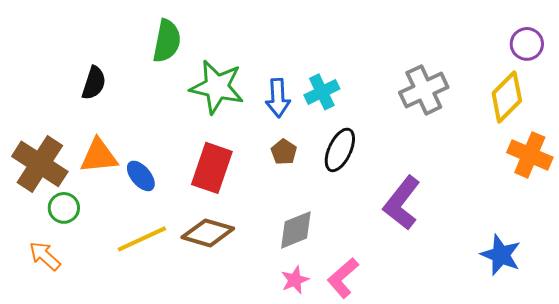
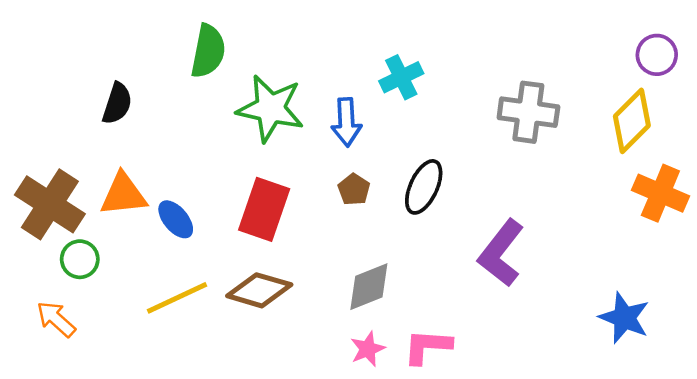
gray cross: (424, 90) -> (528, 112), turned 33
cyan cross: (322, 92) -> (401, 77), moved
pink L-shape: (343, 278) -> (427, 346), turned 45

